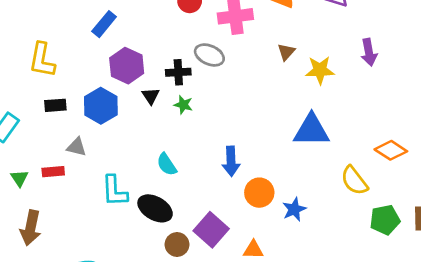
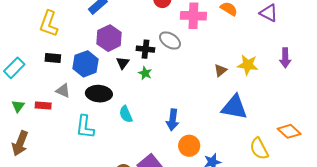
brown triangle: (286, 52) -> (220, 70), moved
black ellipse: (155, 208) -> (99, 94), moved, turned -35

